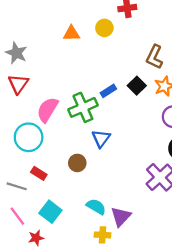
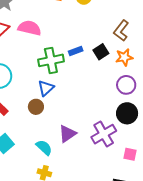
pink semicircle: (47, 110) -> (30, 28), moved, turned 60
blue triangle: (101, 138) -> (46, 88), moved
purple triangle: (121, 217) -> (67, 134), moved

